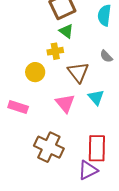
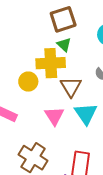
yellow cross: (55, 51) -> (51, 63), size x1.8
cyan triangle: (96, 97) -> (86, 114), size x1.4

